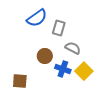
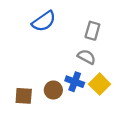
gray rectangle: (59, 28) -> (92, 31), moved
brown circle: (45, 56) -> (53, 90), moved

